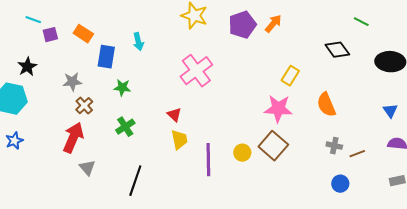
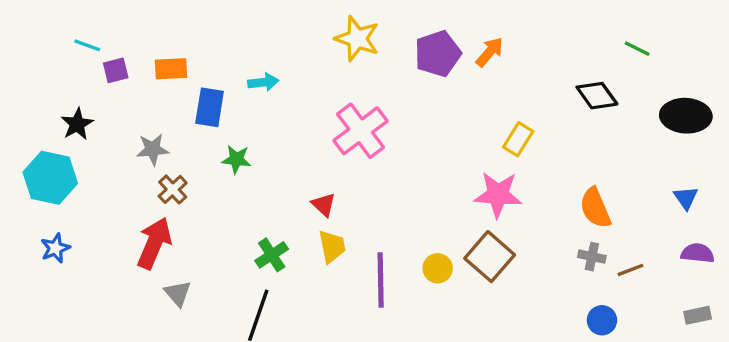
orange rectangle: (83, 34) -> (171, 69), turned -36
cyan arrow: (138, 42) -> (263, 82), turned -84
orange semicircle: (326, 105) -> (595, 208), moved
green cross: (125, 127) -> (272, 255), moved

